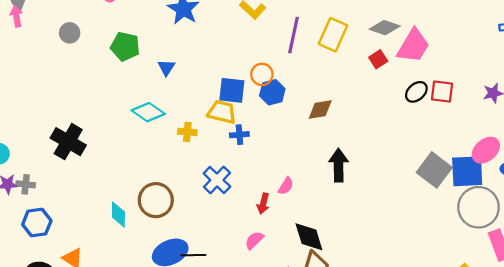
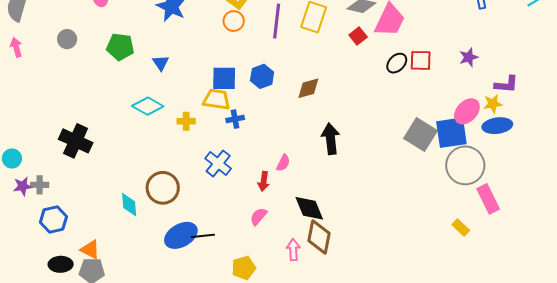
pink arrow: (16, 16) -> (16, 47), moved
orange circle: (262, 74) -> (234, 21), moved

